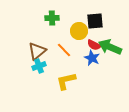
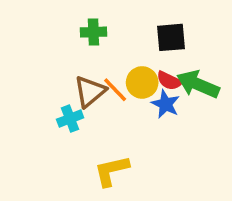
yellow circle: (79, 31) -> (142, 82), moved
brown triangle: (37, 51) -> (90, 91), moved
yellow L-shape: (66, 81) -> (111, 171), moved

